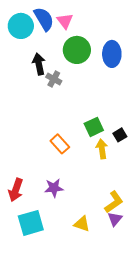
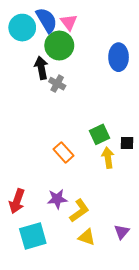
green circle: (77, 50) -> (59, 46), moved
black square: (120, 135) -> (127, 143), turned 32
yellow L-shape: (114, 202) -> (79, 211), moved

